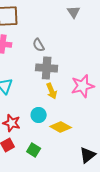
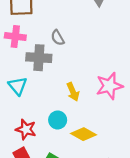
gray cross: (47, 68) -> (39, 58), moved

